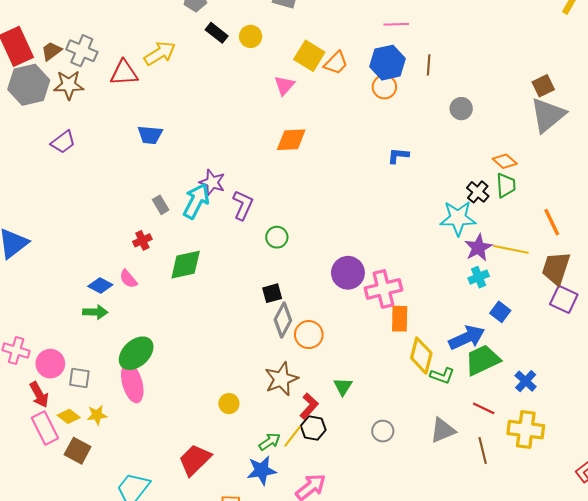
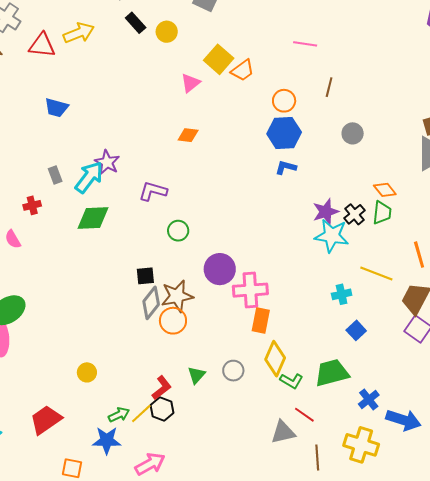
blue hexagon: (387, 63) -> (284, 133), moved
orange diamond: (291, 140) -> (188, 135), size x0.7
purple L-shape: (243, 205) -> (153, 191), moved, turned -108
green circle: (277, 237) -> (178, 231), moved
purple star: (478, 248) -> (326, 212), moved
green diamond: (186, 265) -> (93, 218), moved
blue arrow: (467, 338) -> (403, 420), moved, turned 32
brown star: (281, 379) -> (177, 296), moved
red line: (484, 408) -> (304, 415), moved
gray circle: (383, 431) -> (233, 371), moved

